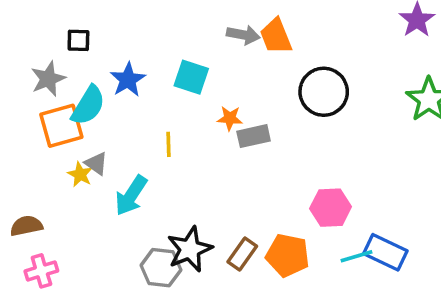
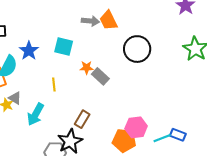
gray rectangle: (254, 136) -> (100, 76), turned 60
pink hexagon: (331, 208) -> (136, 127), moved
blue rectangle: (385, 252) -> (178, 135), size x0.7
brown rectangle: (242, 254) -> (82, 119), moved

